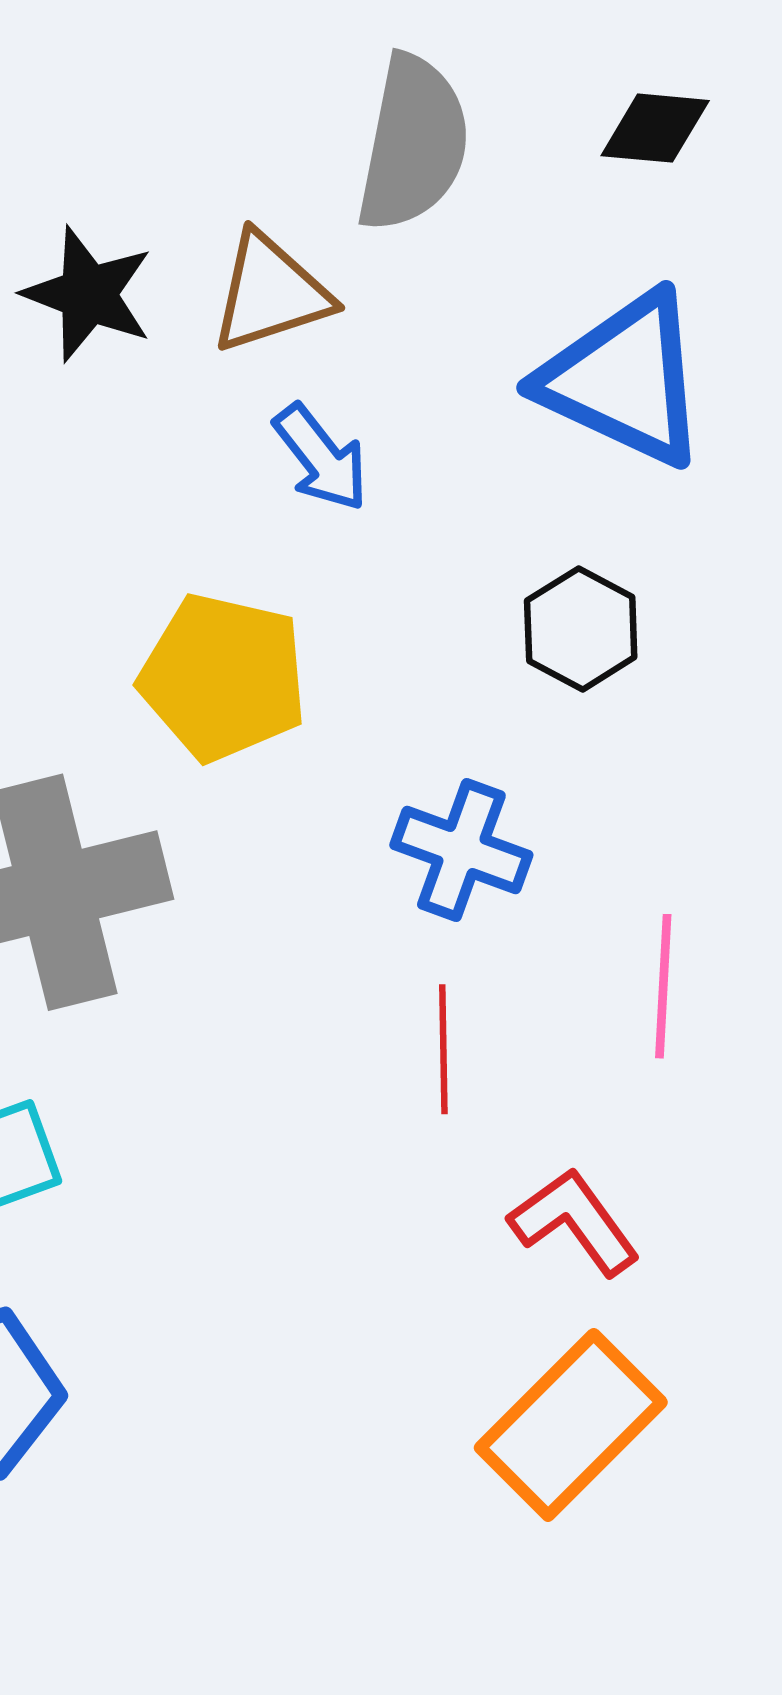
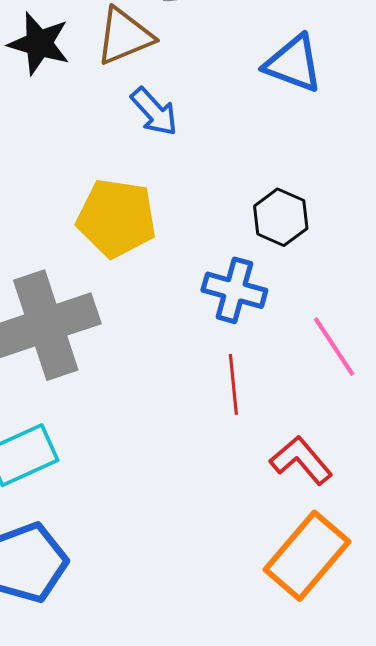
blue triangle: (624, 379) -> (293, 64), size x0.7
black hexagon: (581, 629) -> (281, 217), moved
pink line: (663, 986) -> (334, 347), turned -32

